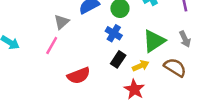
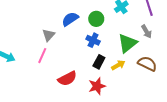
gray arrow: (185, 39) -> (147, 32), moved
red star: (134, 89) -> (97, 86), moved, turned 30

